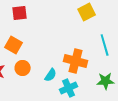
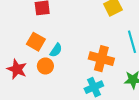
cyan semicircle: (51, 75) -> (56, 50), moved

